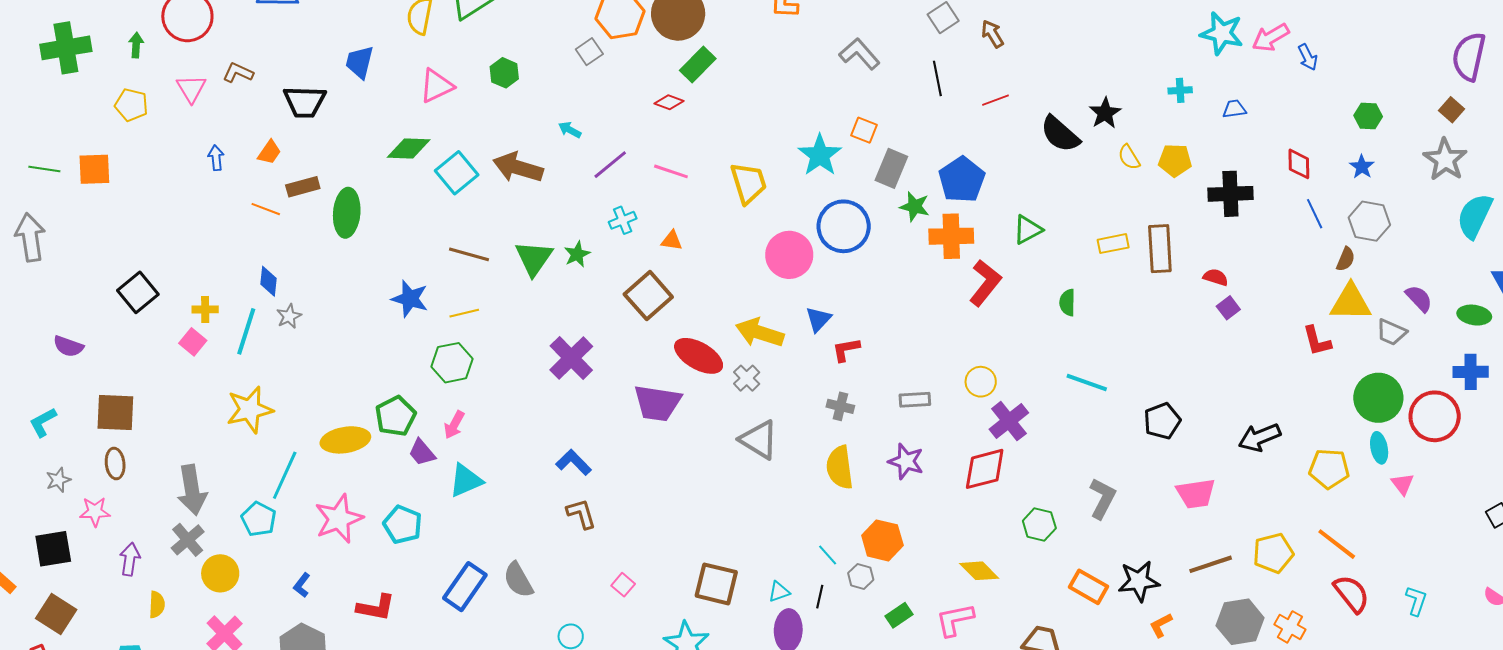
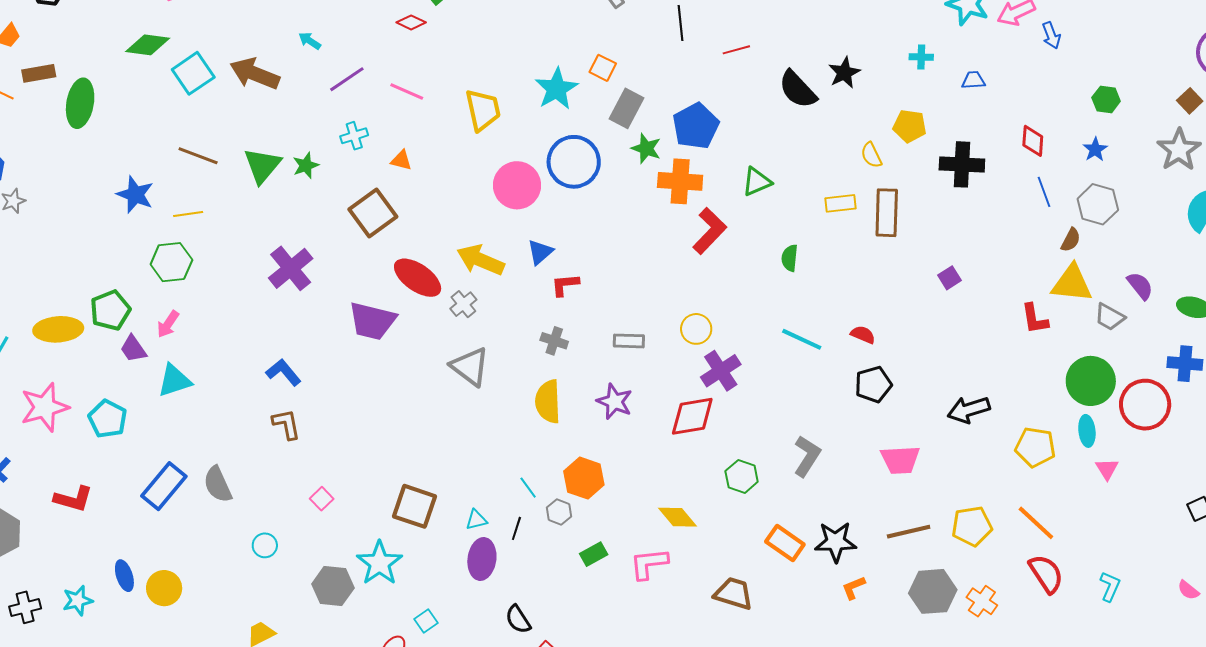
yellow semicircle: (1129, 157) -> (871, 155), moved
red semicircle: (1216, 277) -> (863, 335), moved

